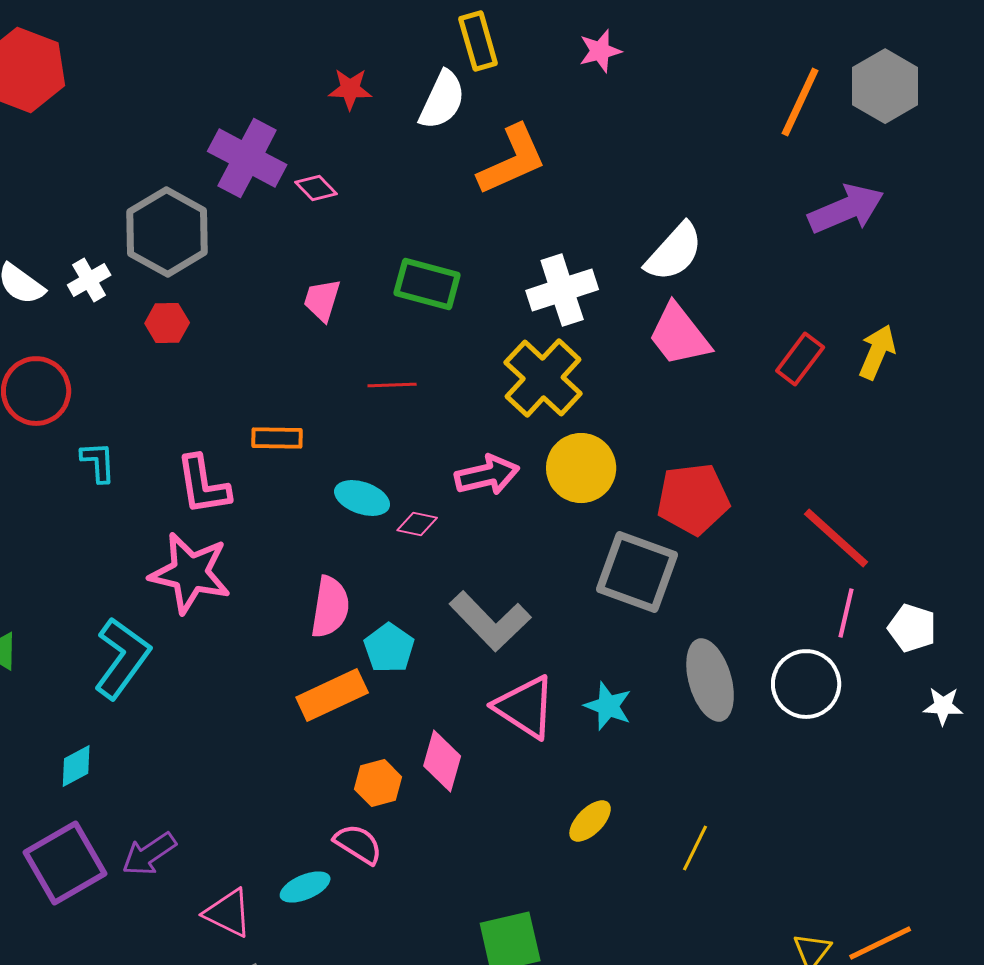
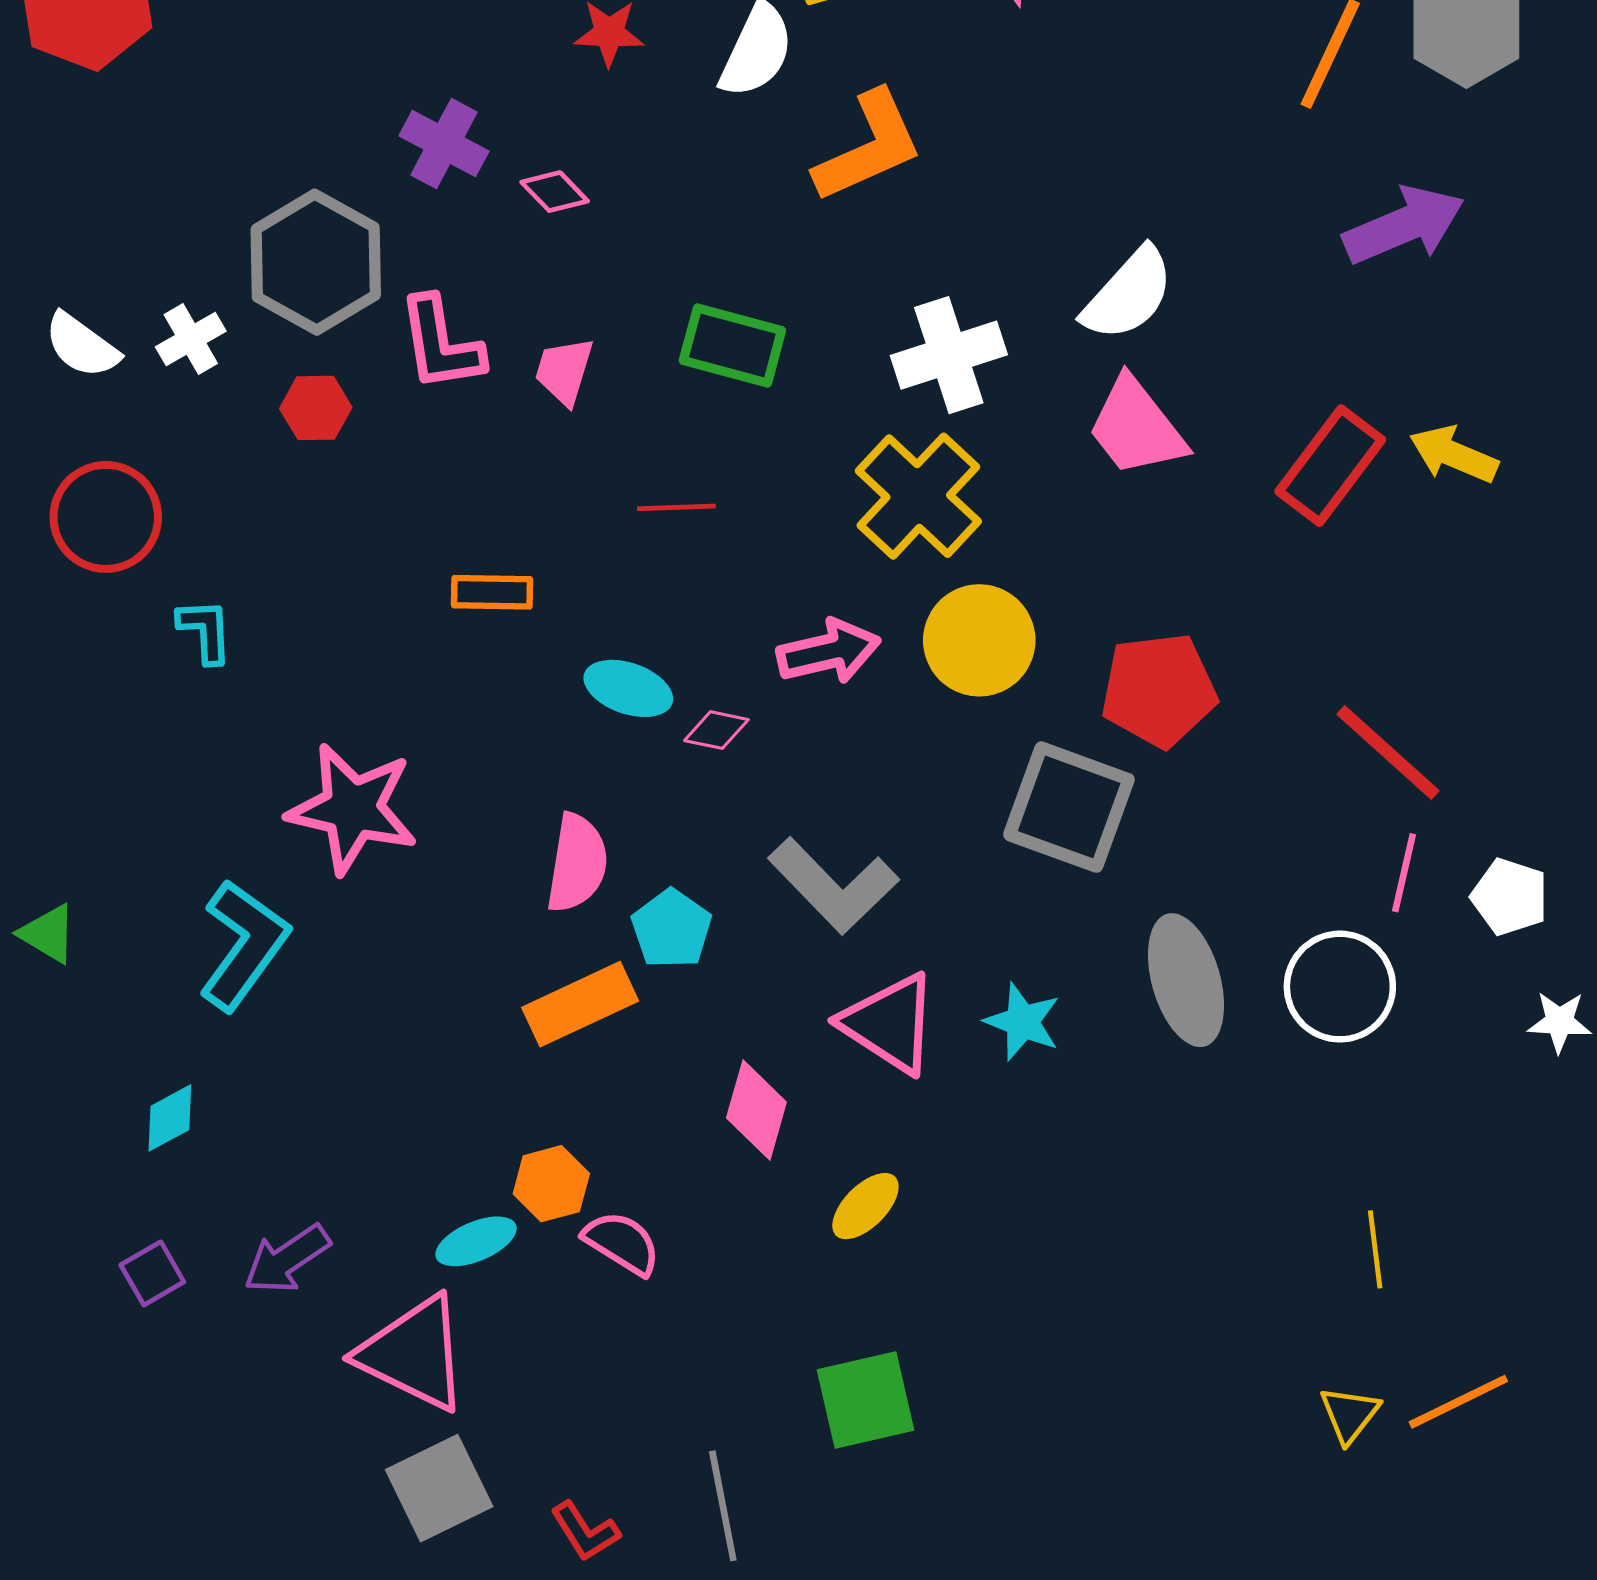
purple cross: (247, 158) -> (444, 144), size x0.7
yellow arrow: (877, 352) -> (1454, 454), turned -90
red rectangle: (800, 359) -> (1330, 466), size x1.4
pink L-shape: (203, 485) -> (441, 344), moved
orange hexagon: (378, 783) -> (551, 1184), moved
yellow ellipse: (590, 821) -> (865, 1206), moved
yellow line: (695, 848) -> (1375, 1249), moved, turned -33
purple square: (65, 863) -> (152, 1273), size x0.5
cyan ellipse: (305, 887) -> (476, 1241), moved
pink triangle: (228, 913) -> (413, 1354), size x1.5

